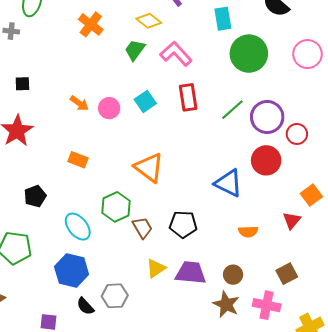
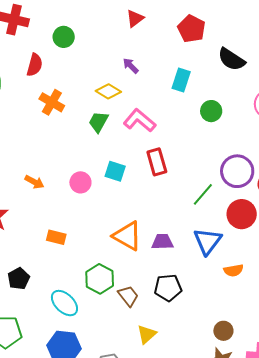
cyan rectangle: (223, 19) -> (181, 80), turned 35
green circle: (249, 54) -> (211, 111), size x0.6
cyan square: (145, 101) -> (115, 171), turned -30
orange arrow: (79, 103) -> (34, 182), moved
green line: (232, 110) -> (203, 194), moved
blue triangle: (229, 183) -> (207, 241), turned 48
orange semicircle: (248, 232) -> (233, 270), moved
purple trapezoid: (191, 273) -> (162, 242), moved, size x0.7

